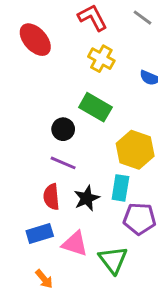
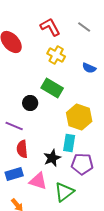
purple line: (63, 163) -> (14, 126), moved
black star: (87, 198) -> (52, 158), moved
green triangle: (113, 260) -> (64, 192), turned 30

